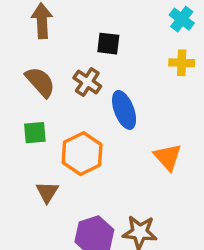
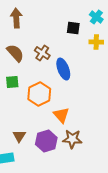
black square: (108, 44) -> (73, 28), moved
orange triangle: (168, 157) -> (61, 115), moved
brown triangle: (47, 192) -> (19, 136), moved

